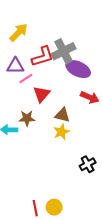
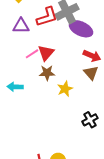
pink line: (26, 78) -> (32, 54), moved
brown triangle: (62, 115) -> (91, 73), moved, turned 35
brown star: (27, 118) -> (47, 73), moved

